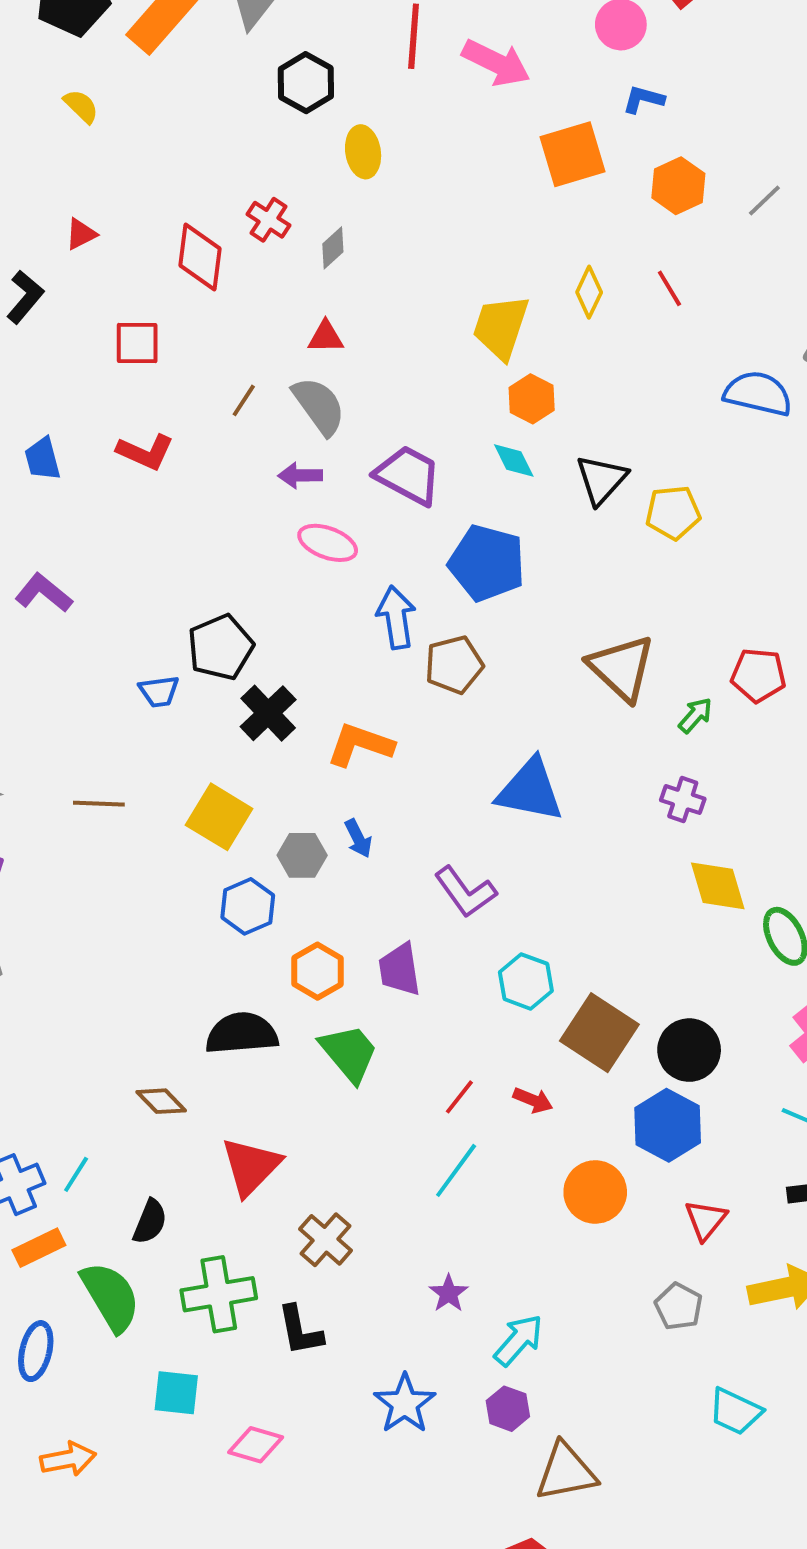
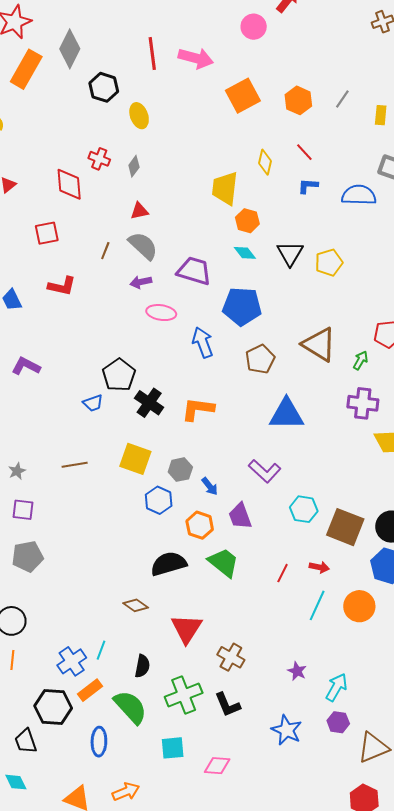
blue L-shape: (643, 99) -> (308, 186), moved
brown pentagon: (454, 665) -> (260, 359), moved
purple cross: (683, 800) -> (363, 403), size x1.4
blue arrow: (358, 838) -> (210, 486), moved
cyan line: (456, 1170) -> (317, 605), moved

